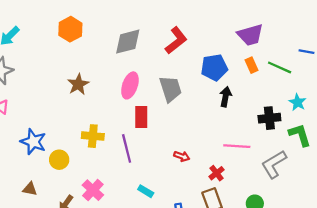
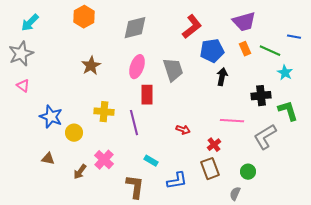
red L-shape: (176, 40) -> (192, 27), moved
cyan star: (298, 102) -> (285, 73), moved

